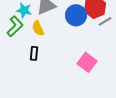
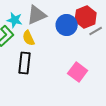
black rectangle: (34, 53) -> (25, 63), size x1.5

